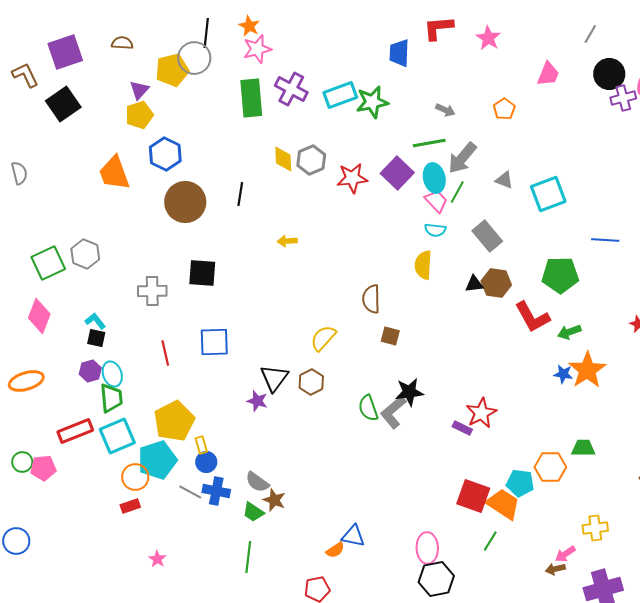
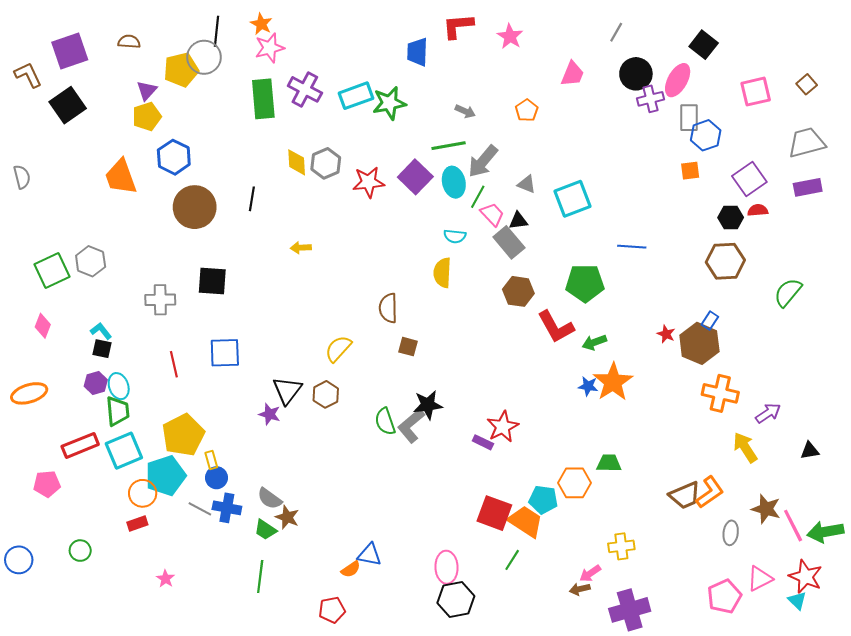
pink trapezoid: (436, 201) -> (492, 214), moved
black triangle: (474, 284) -> (518, 221), moved
pink diamond: (39, 316) -> (43, 326), size x0.7
green circle: (22, 462) -> (80, 551), moved

